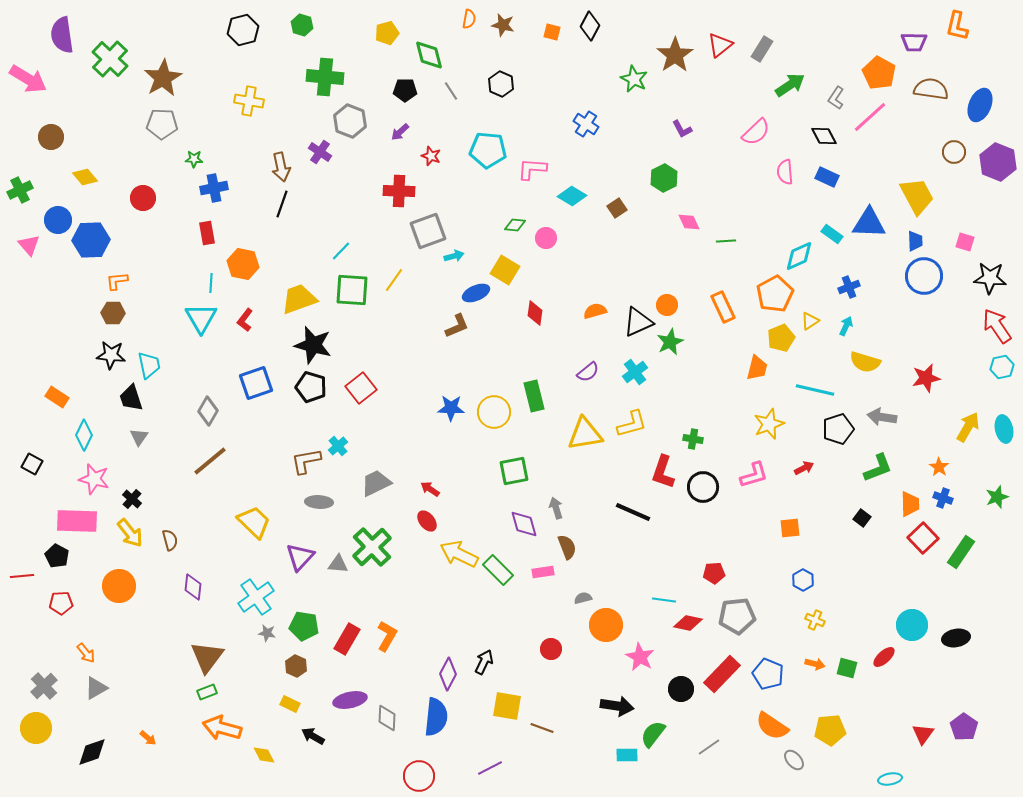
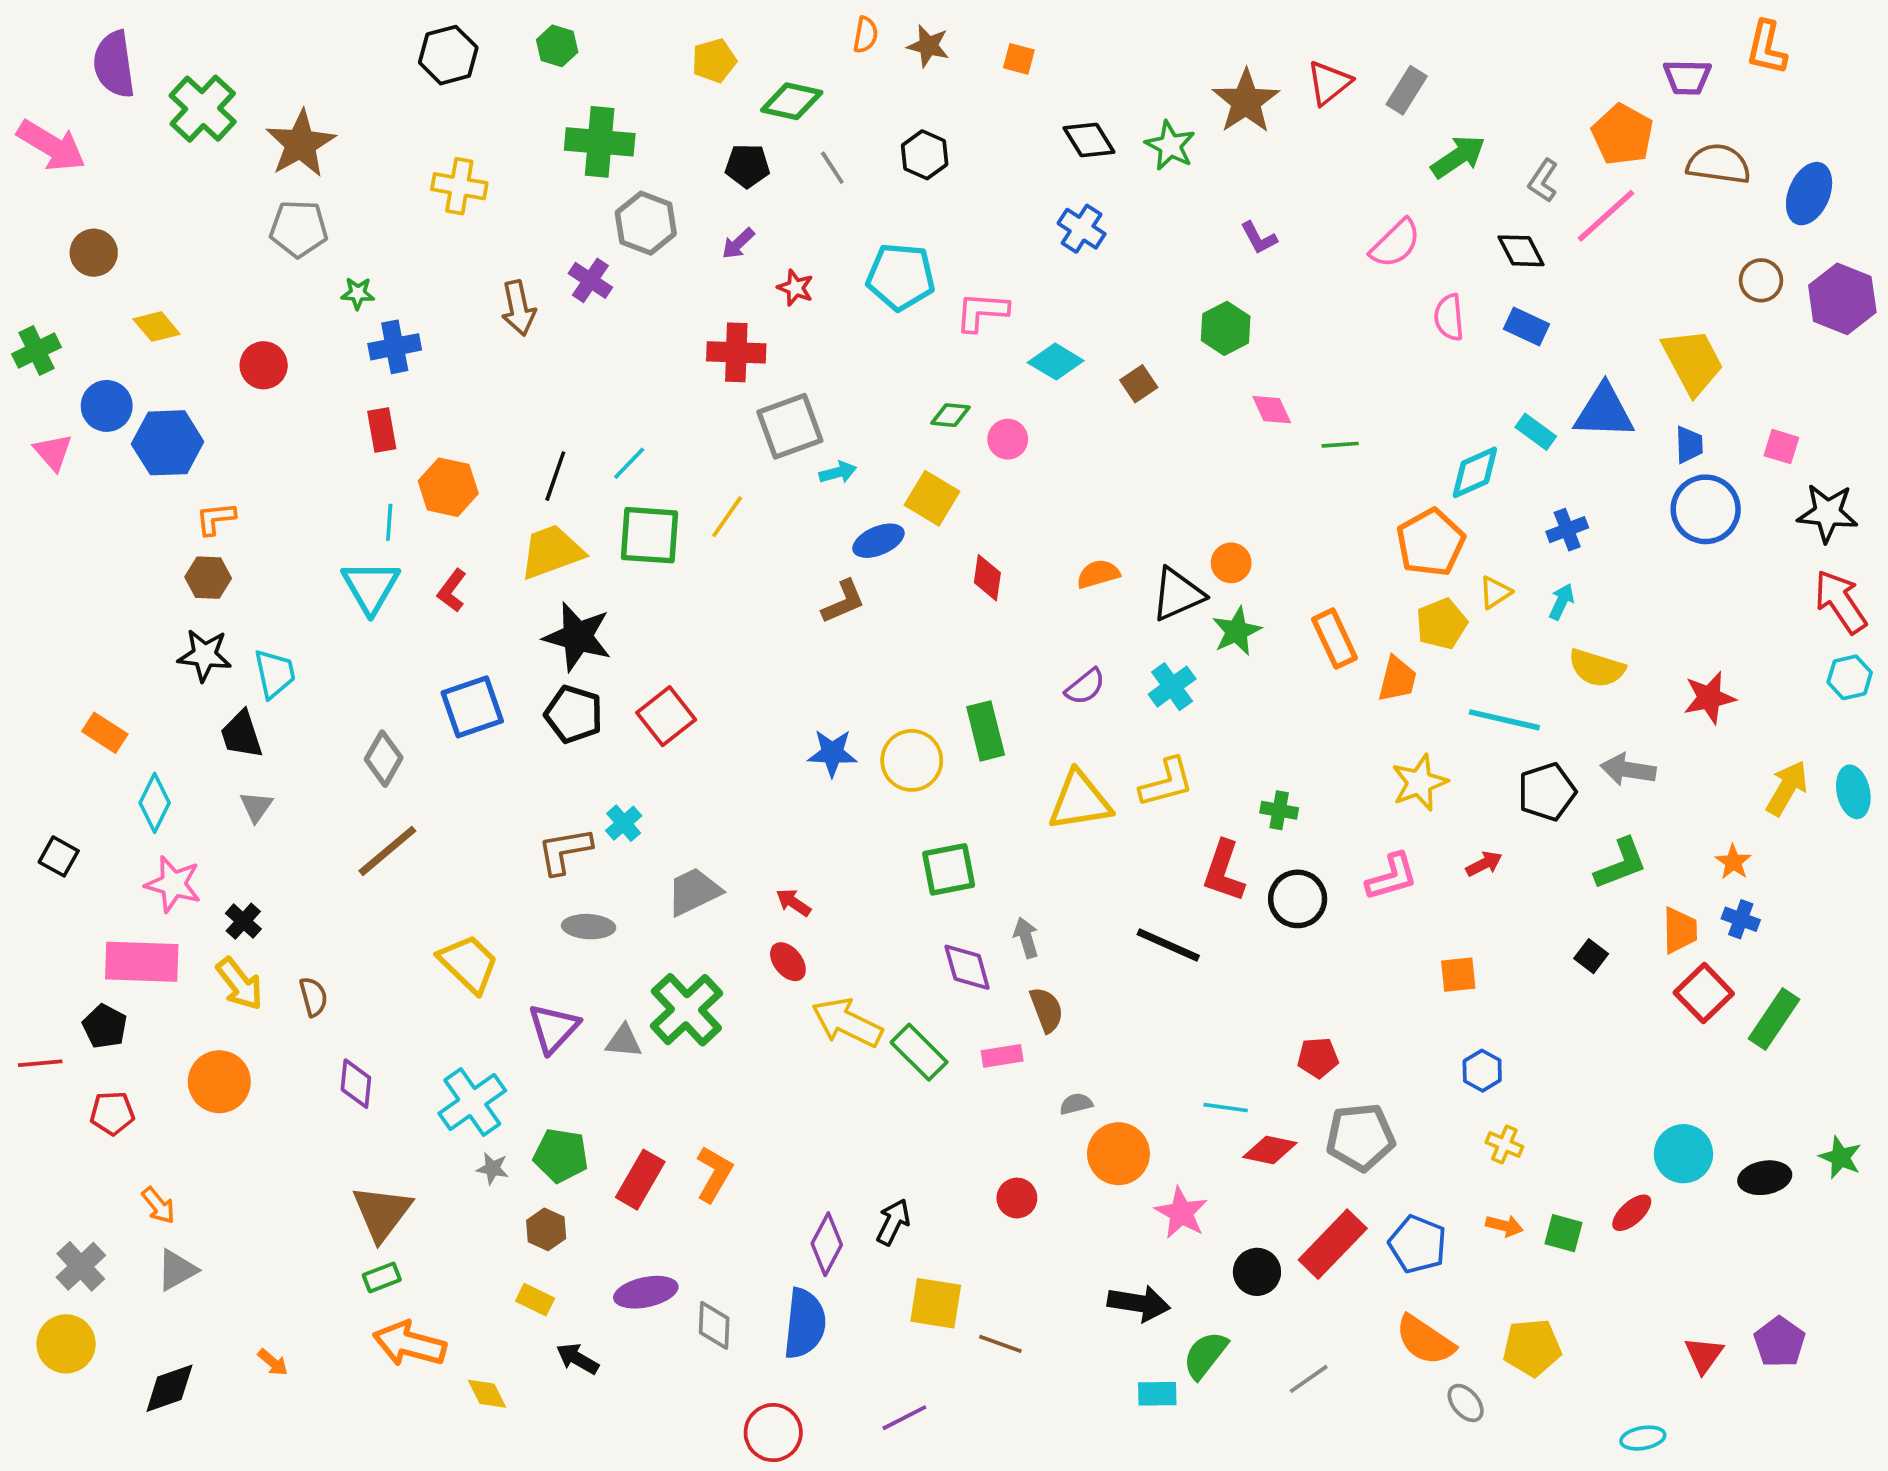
black diamond: (590, 26) -> (1089, 140), moved, turned -60
green diamond: (429, 55) -> (792, 101), turned -64
black line: (282, 204) -> (555, 476), moved
orange rectangle: (723, 307) -> (1335, 639), moved
green star: (997, 497) -> (1840, 1157), moved, turned -30

